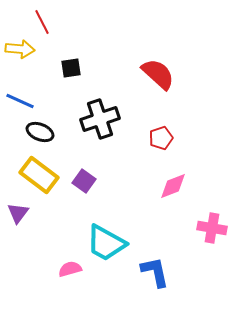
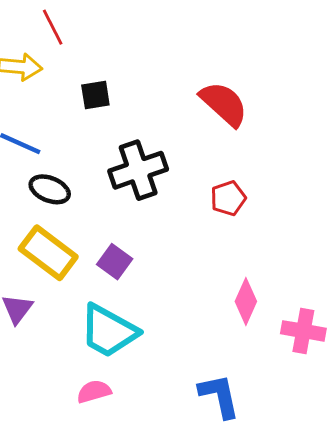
pink diamond: (173, 186) -> (246, 301), moved, turned -44
cyan trapezoid: (106, 243) -> (109, 331), moved

